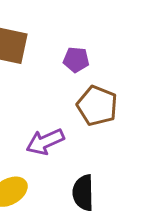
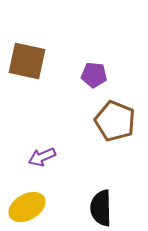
purple arrow: (45, 142) -> (42, 157), moved, size x0.7

